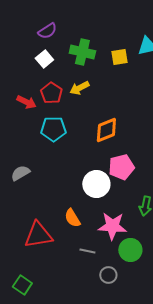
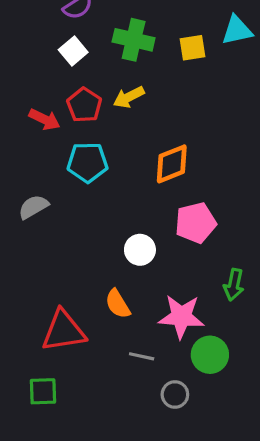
gray semicircle: (20, 173) -> (33, 207), moved
white circle: (96, 184) -> (140, 250), moved, size x0.7
green square: (22, 285) -> (43, 391), moved, turned -36

